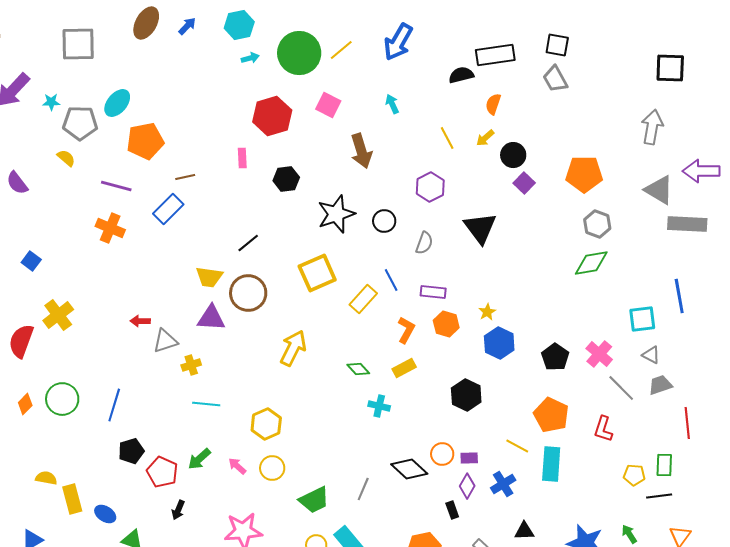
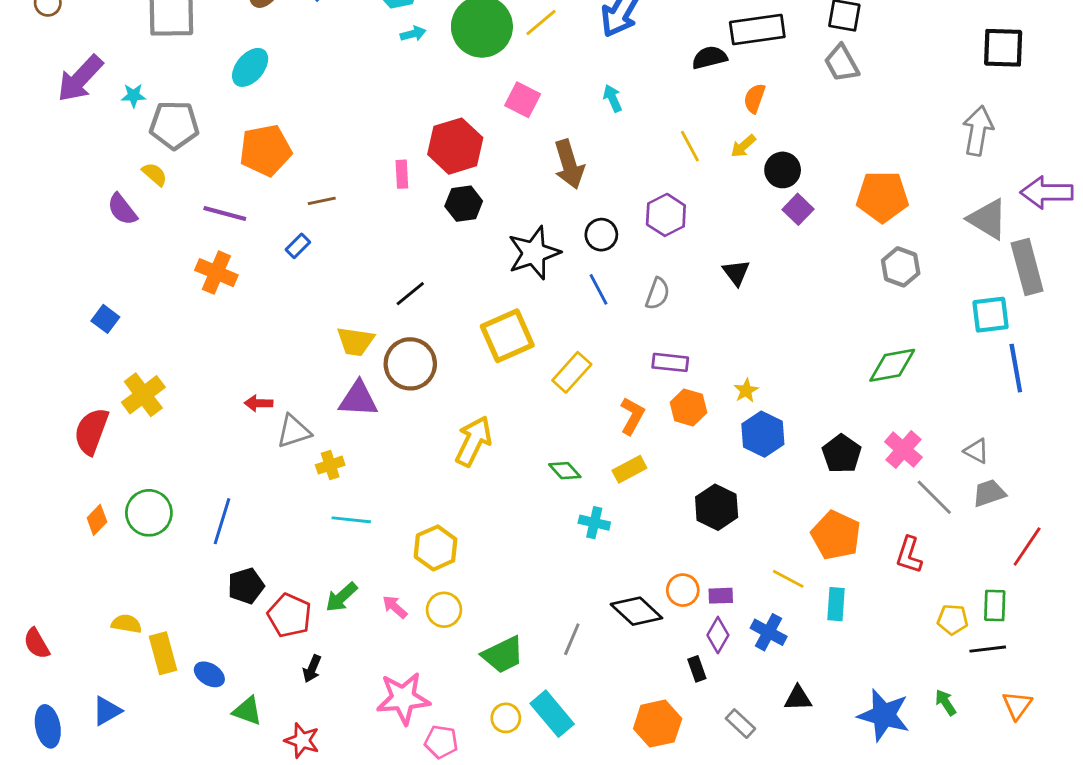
cyan ellipse: (117, 103) -> (250, 67), moved
red hexagon: (272, 116) -> (455, 146), moved
purple semicircle: (17, 183) -> (122, 209), moved
blue rectangle: (168, 209) -> (298, 246), size x0.6
black circle: (384, 221) -> (601, 235), moved
gray rectangle: (687, 224) -> (1027, 267), turned 72
black triangle: (480, 228) -> (736, 273), size x0.6
green diamond: (591, 263) -> (892, 365), moved
blue line: (391, 280) -> (599, 289), moved
cyan square: (642, 319) -> (991, 315), moved
red line: (687, 423) -> (1027, 547), turned 40
cyan rectangle: (551, 464) -> (836, 604), size x0.7
blue cross: (503, 484) -> (769, 632), turned -30

